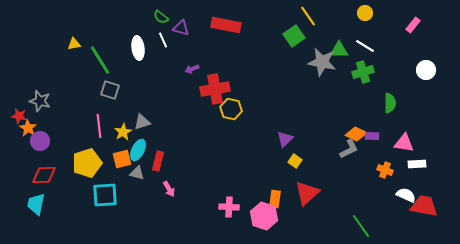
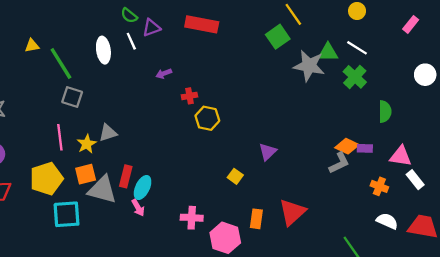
purple triangle: (181, 28) -> (151, 28), turned -36
green cross: (363, 72) -> (355, 77), turned -30
red cross: (215, 89) -> (189, 96), size x0.5
cyan ellipse: (138, 150) -> (143, 188), moved
yellow square: (295, 161) -> (235, 176), moved
white rectangle: (417, 164) -> (415, 180), turned 54
gray triangle: (137, 173) -> (102, 190), size x1.8
white semicircle: (406, 195) -> (387, 221), moved
pink cross: (229, 207) -> (192, 218), moved
pink hexagon: (264, 216) -> (225, 238), moved

